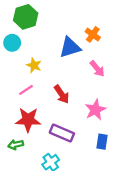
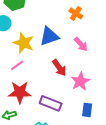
blue triangle: (70, 47) -> (49, 36), moved
yellow star: (34, 65) -> (24, 43), size x1.5
red arrow: (62, 94) -> (59, 68), moved

